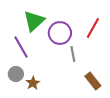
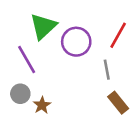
gray line: (73, 54) -> (107, 70), moved

